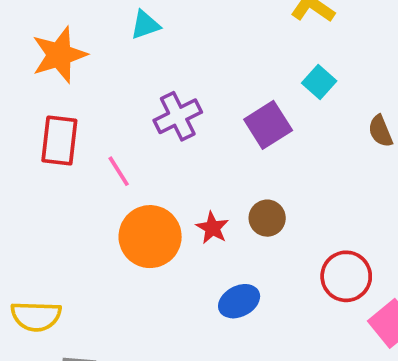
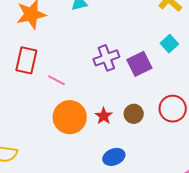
purple cross: (178, 116) -> (106, 58), moved
pink line: (119, 171) -> (56, 80), turned -36
red circle: (346, 276) -> (173, 109), moved

